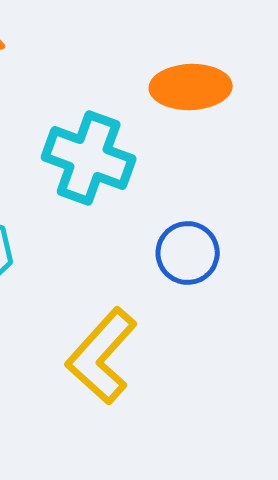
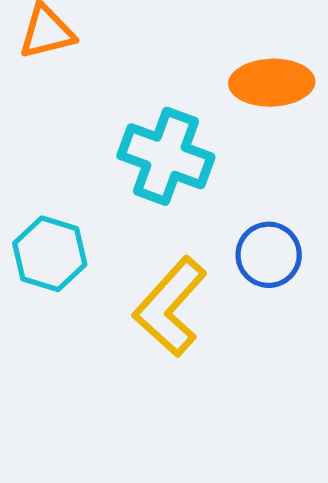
yellow L-shape: (102, 356) -> (170, 307), moved

